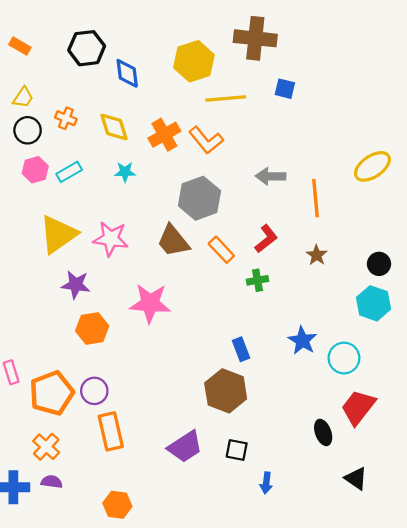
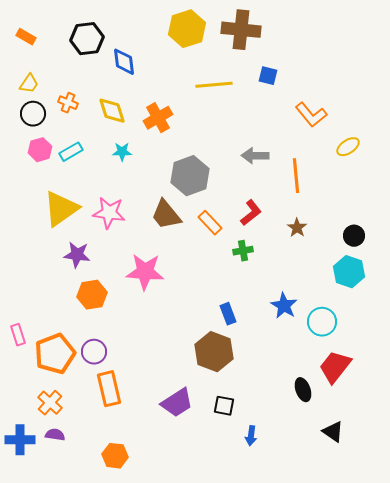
yellow hexagon: (194, 61) -> (187, 29), moved
orange L-shape: (206, 140) -> (311, 115), moved
yellow ellipse: (372, 166) -> (348, 147), size x0.7

